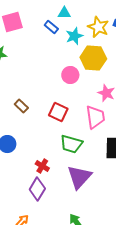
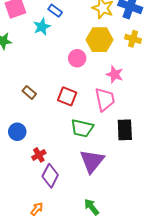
cyan star: (74, 36) -> (42, 27), moved
red cross: (42, 166) -> (39, 155), moved, turned 32

